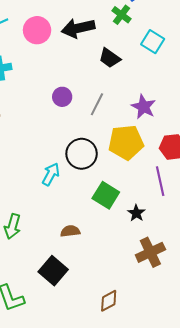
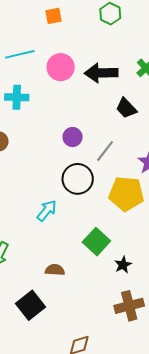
black circle: (82, 154) -> (78, 179), moved

